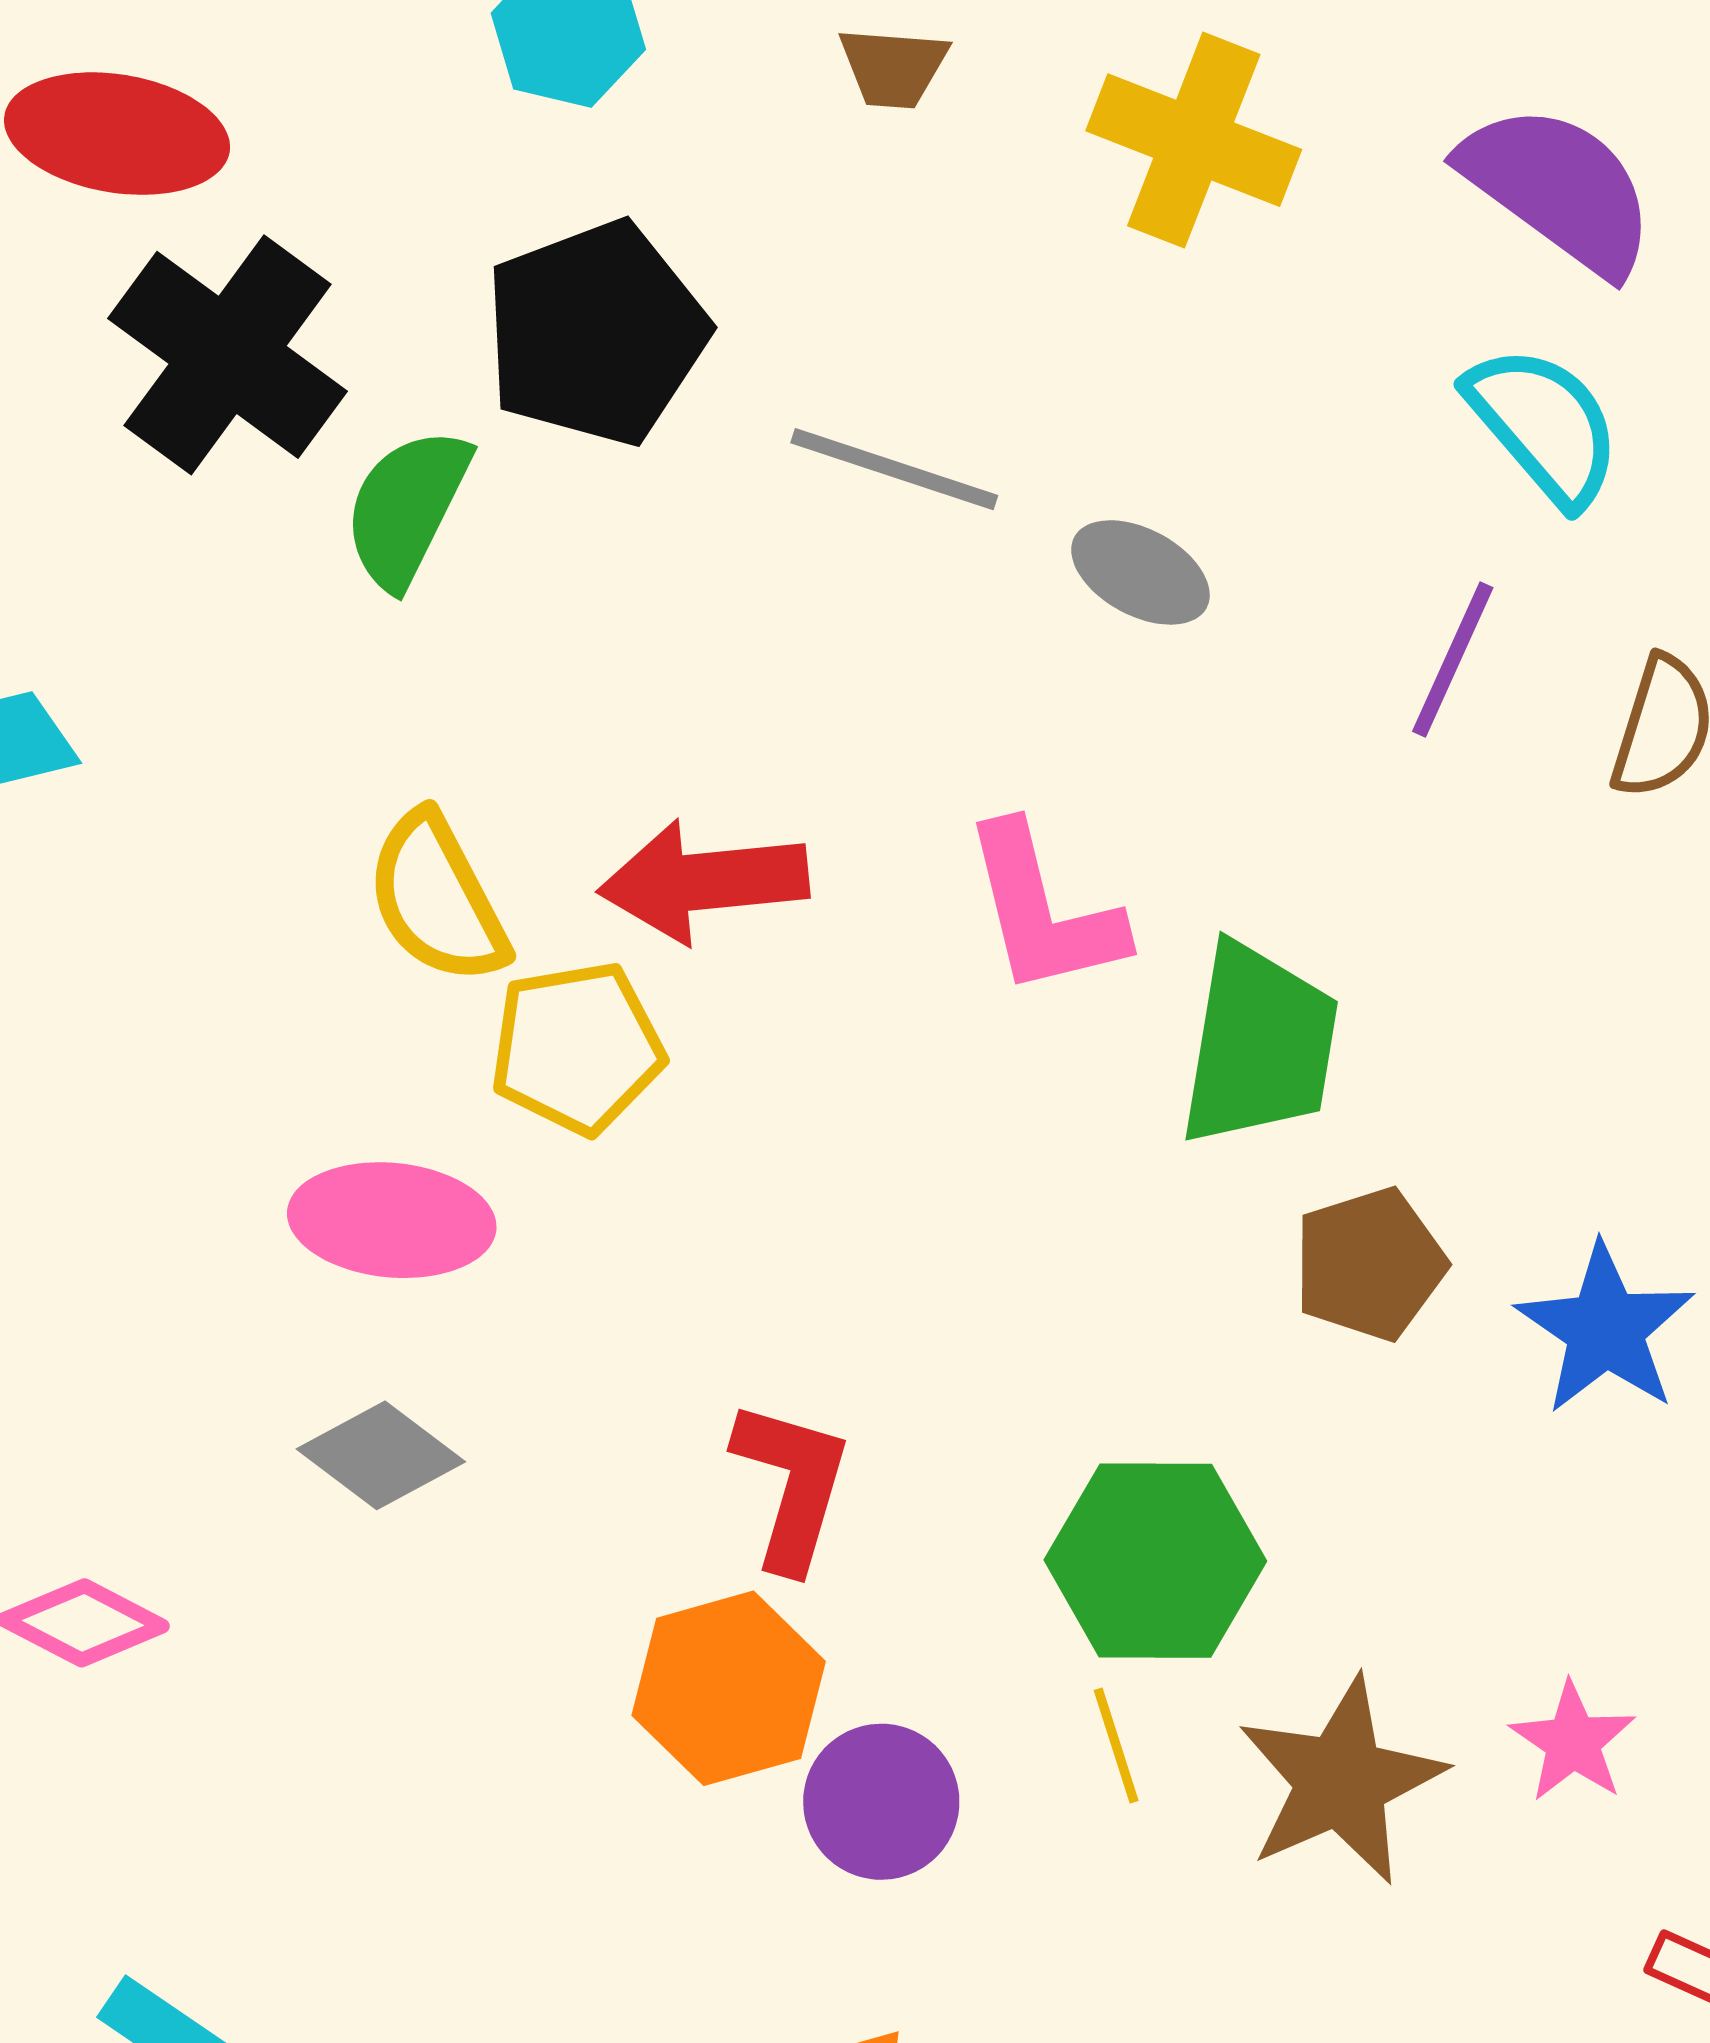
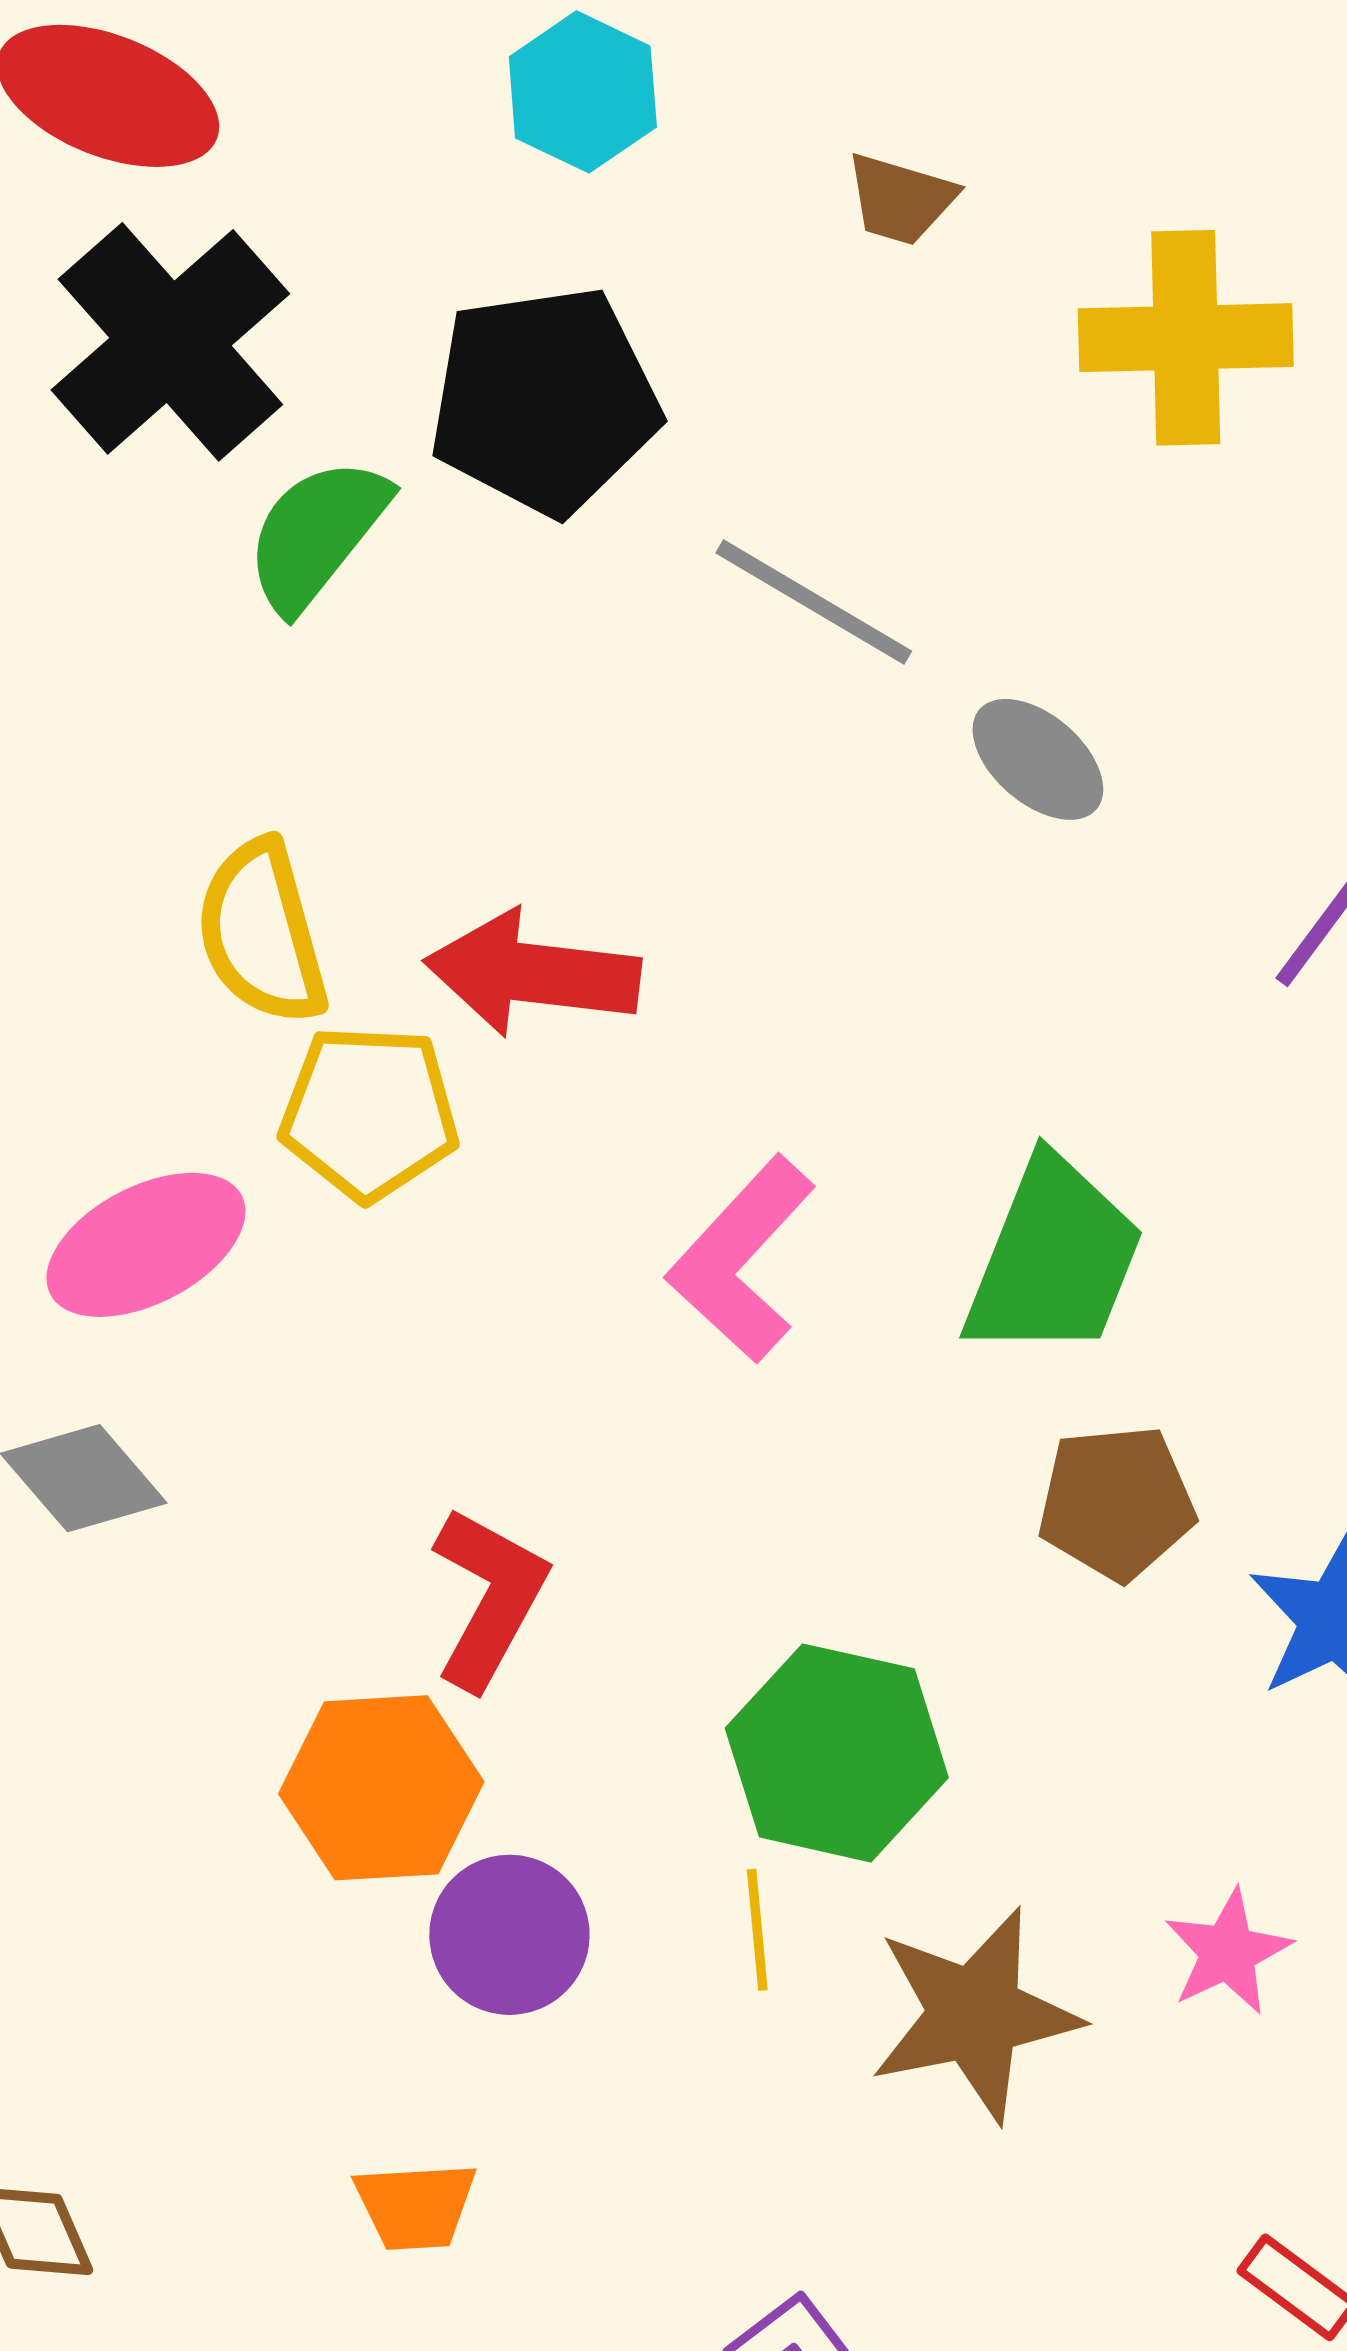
yellow cross: (1194, 140) -> (1186, 338), turned -35
pink L-shape: (1043, 910) -> (741, 1259), moved, turned 44
pink ellipse: (392, 1220) -> (146, 1245), turned -45
pink star: (1573, 1742) -> (1228, 1952), moved

